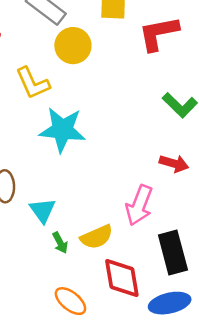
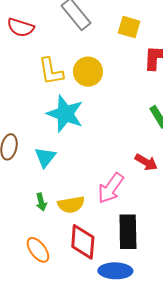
yellow circle: (73, 46) -> (88, 72), moved
cyan triangle: (43, 210) -> (45, 157), moved

